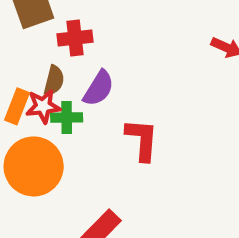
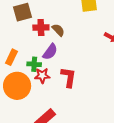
brown semicircle: (54, 81) -> (58, 30), moved, turned -64
red star: (43, 106) -> (42, 76), moved

